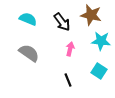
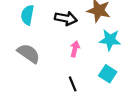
cyan semicircle: (28, 19) -> (27, 15), turned -102
black arrow: (62, 22) -> (66, 18), turned -42

